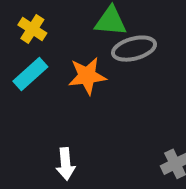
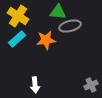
yellow cross: (32, 29) -> (18, 16), size x1.5

